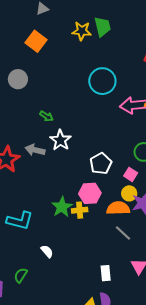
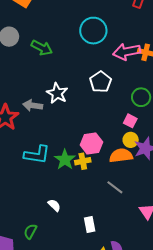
green arrow: (46, 116) -> (42, 48), moved, size x1.5
white pentagon: (101, 164) -> (101, 82), moved
cyan L-shape: (20, 221) -> (37, 155), moved
gray line: (123, 233) -> (115, 187), moved
white rectangle: (106, 273) -> (90, 224), moved

